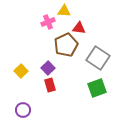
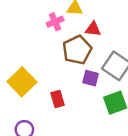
purple square: (48, 68) -> (91, 78), moved, turned -32
yellow square: (21, 71) -> (22, 82), size x1.6

